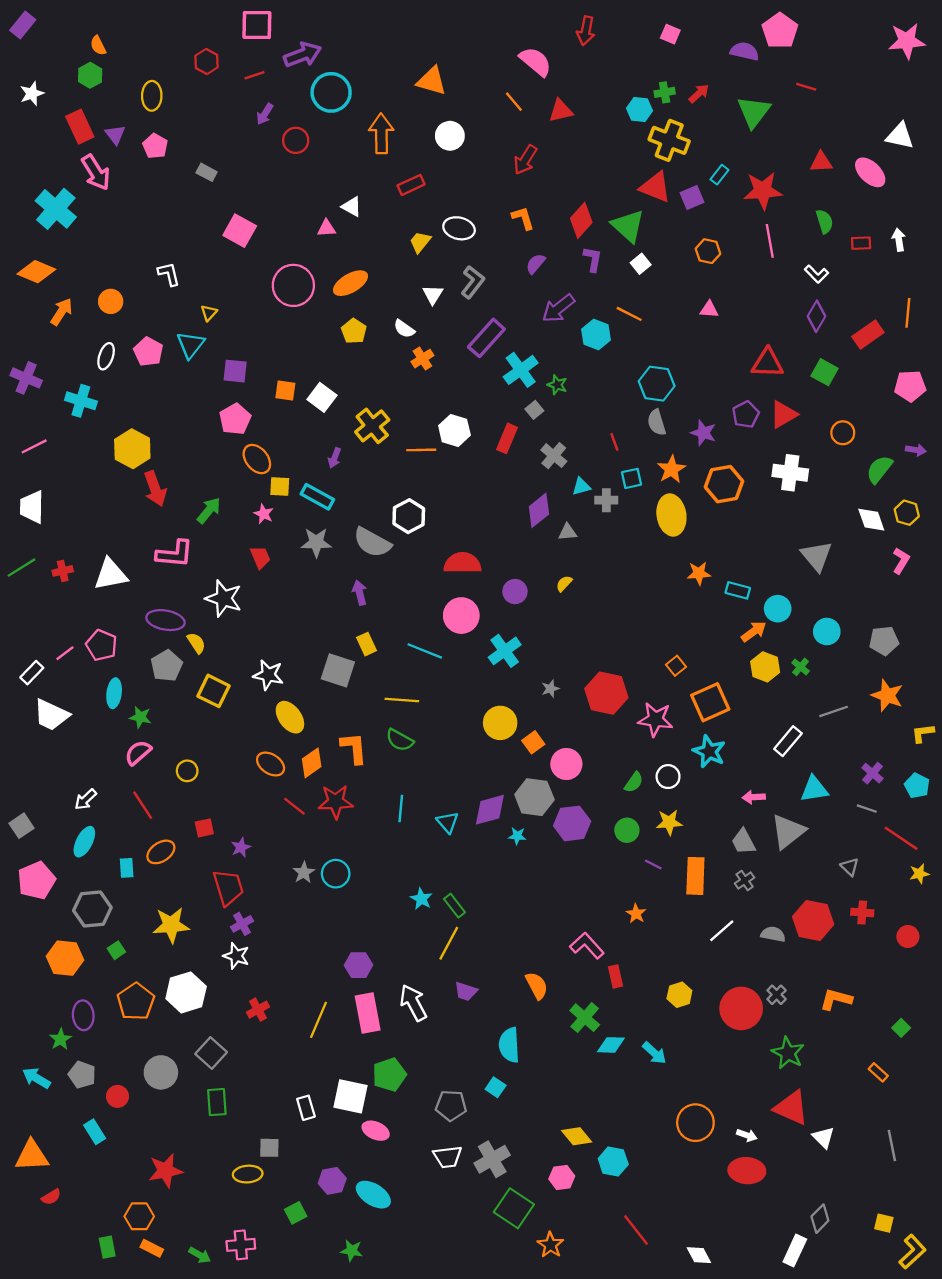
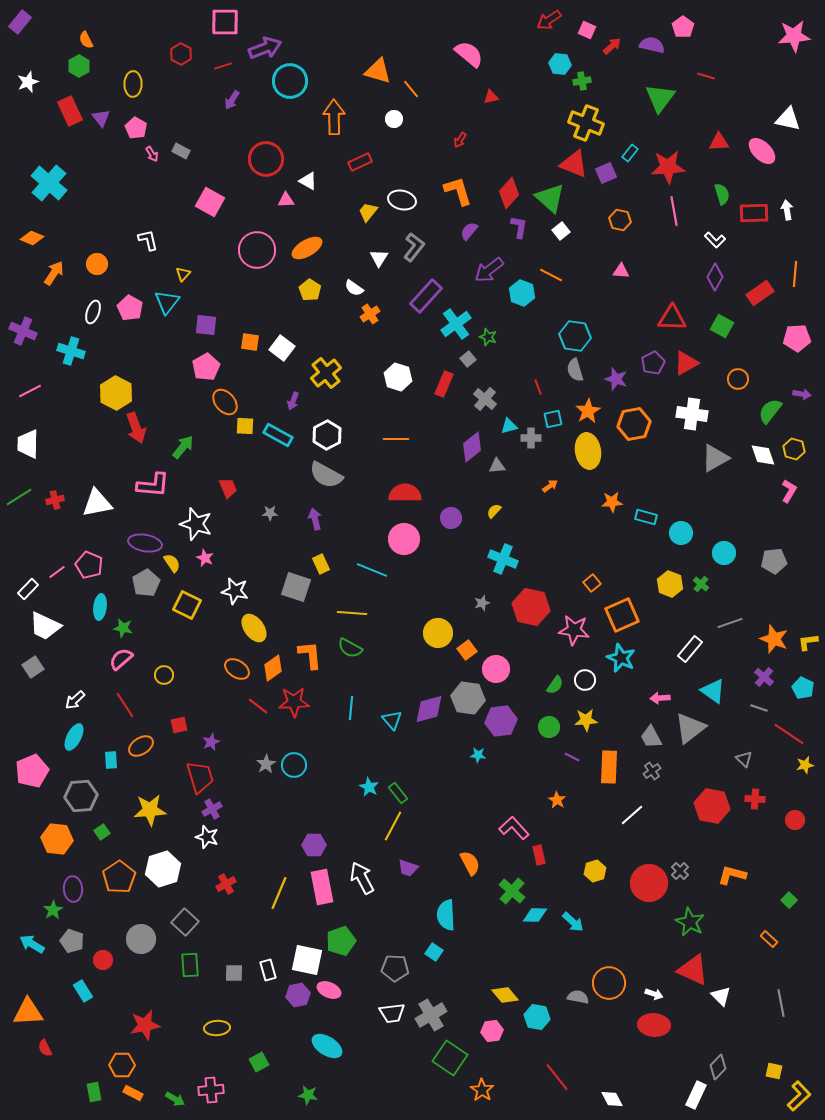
red arrow: (586, 31) -> (549, 20), moved, turned 45
pink pentagon: (780, 31) -> (683, 27), size x0.7
red arrow: (699, 94) -> (612, 46), moved
orange line: (514, 102) -> (411, 89), moved
cyan hexagon: (639, 110) -> (560, 64), moved
red triangle: (561, 111) -> (491, 97), size x0.7
white circle: (450, 136) -> (394, 119), size x0.7
red circle: (296, 140) -> (266, 159), moved, size x1.5
red arrow: (525, 160) -> (460, 140), size x0.6
pink arrow: (96, 172) -> (152, 154), moved, size x0.5
orange L-shape: (523, 218) -> (458, 191), size x1.4
red rectangle: (861, 243) -> (754, 213), size x1.6
orange diamond: (36, 272) -> (32, 238), size x0.7
orange line: (421, 450) -> (396, 439), moved
pink star: (264, 514) -> (205, 558), moved
white hexagon: (409, 516) -> (327, 435), moved
gray star: (316, 542) -> (270, 513), moved, size x0.6
gray triangle: (817, 556) -> (715, 458), moved, turned 40
orange arrow: (754, 632) -> (550, 486), moved, size x0.7
cyan cross: (505, 651) -> (503, 559), moved, turned -32
orange star: (887, 695) -> (774, 639), moved
cyan triangle: (814, 789) -> (713, 691), turned 44
gray square: (22, 826) -> (33, 667), moved
cyan star: (517, 836) -> (478, 755), moved
gray semicircle: (773, 934) -> (578, 997), moved
gray square: (269, 1148) -> (234, 973), moved
purple hexagon: (332, 1181) -> (298, 995), moved
red semicircle: (51, 1197) -> (45, 1048), turned 96

